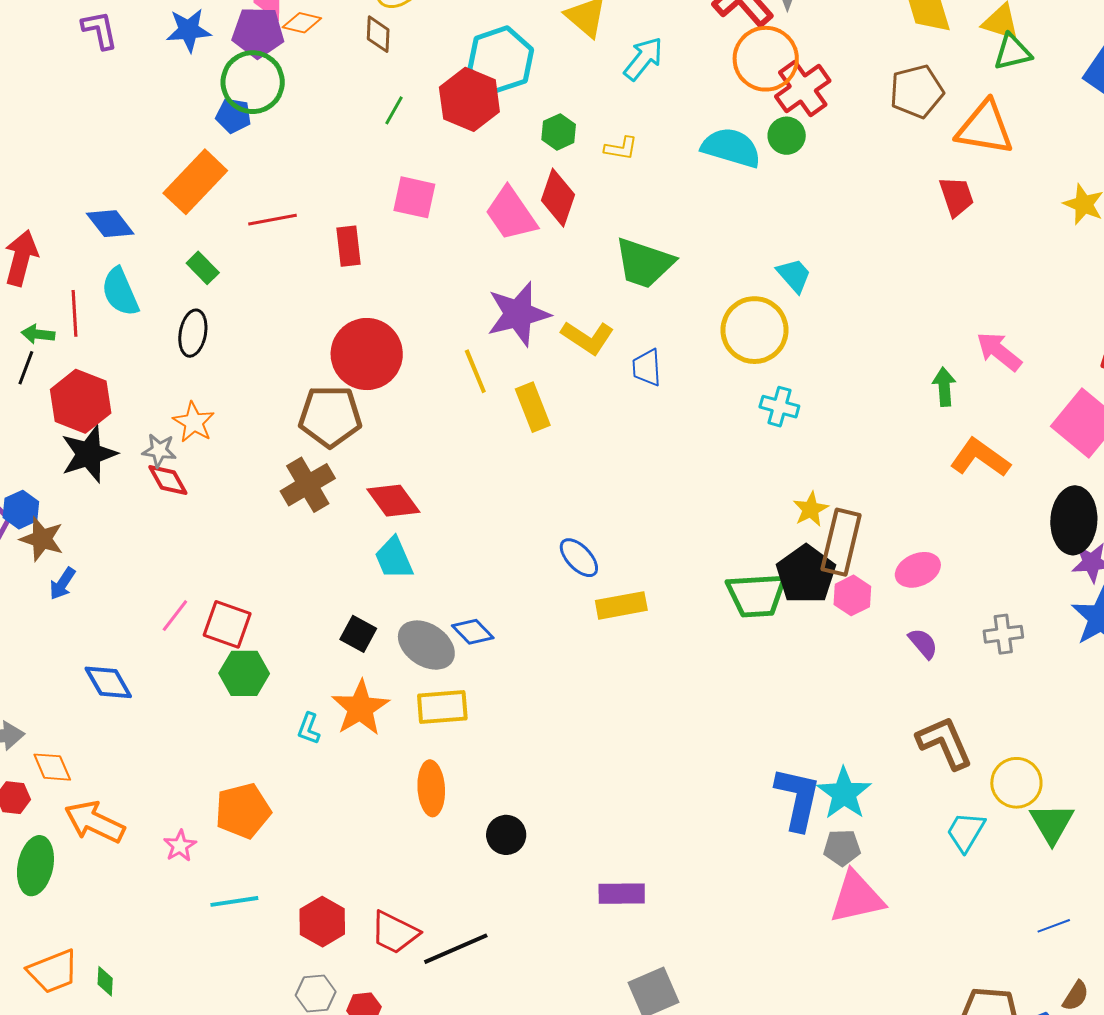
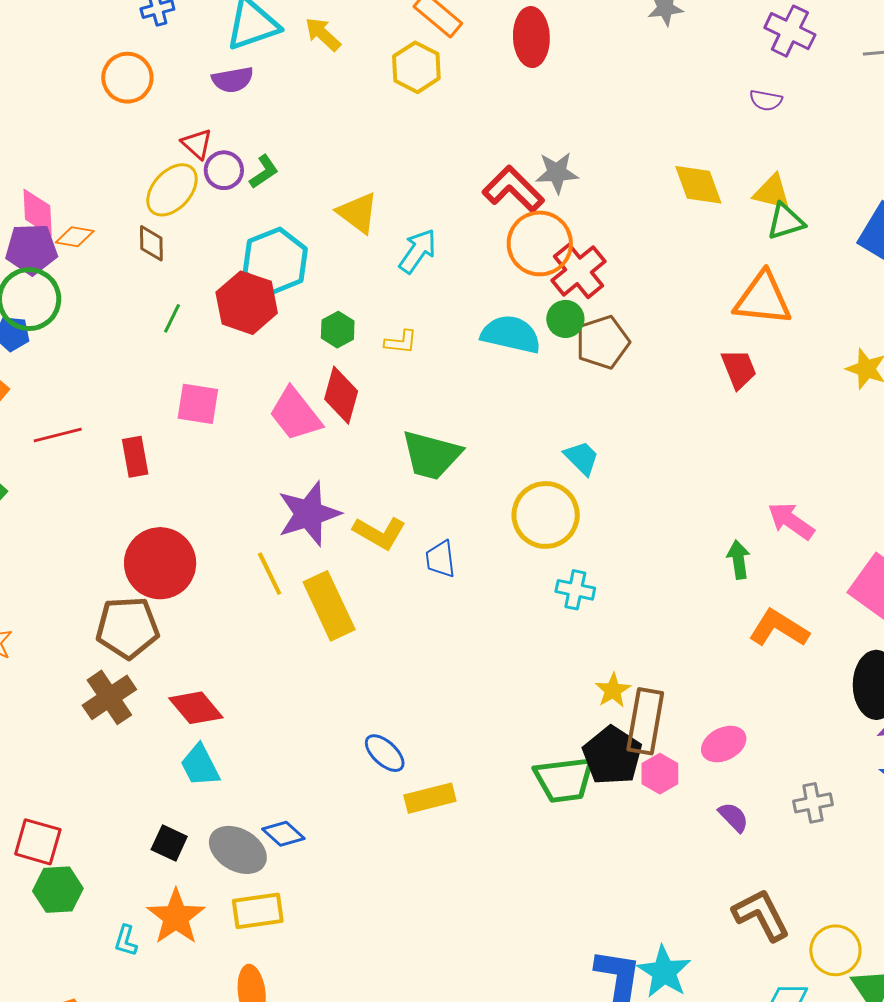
brown pentagon: (917, 91) -> (603, 342), moved
yellow rectangle: (533, 407) -> (329, 606), size x1.4

